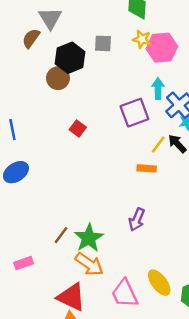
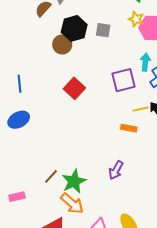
gray square: (103, 43) -> (103, 30), moved
red square: (78, 128) -> (74, 88), size x1.5
yellow line: (158, 145) -> (141, 109), turned 35

